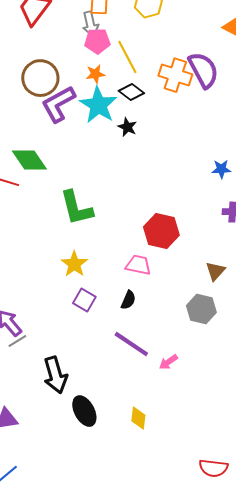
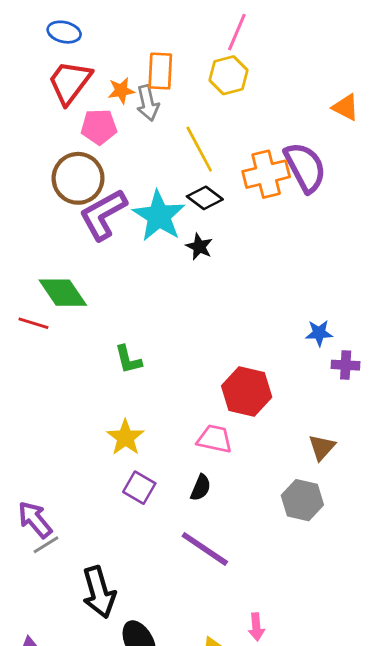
pink pentagon: (97, 41) -> (99, 127), moved
orange star: (95, 74) -> (121, 91), moved
orange cross: (175, 75) -> (266, 174), turned -32
blue star: (221, 169) -> (319, 333), moved
green L-shape: (76, 208) -> (128, 359), size x0.6
pink arrow: (168, 362) -> (256, 627), moved, turned -60

